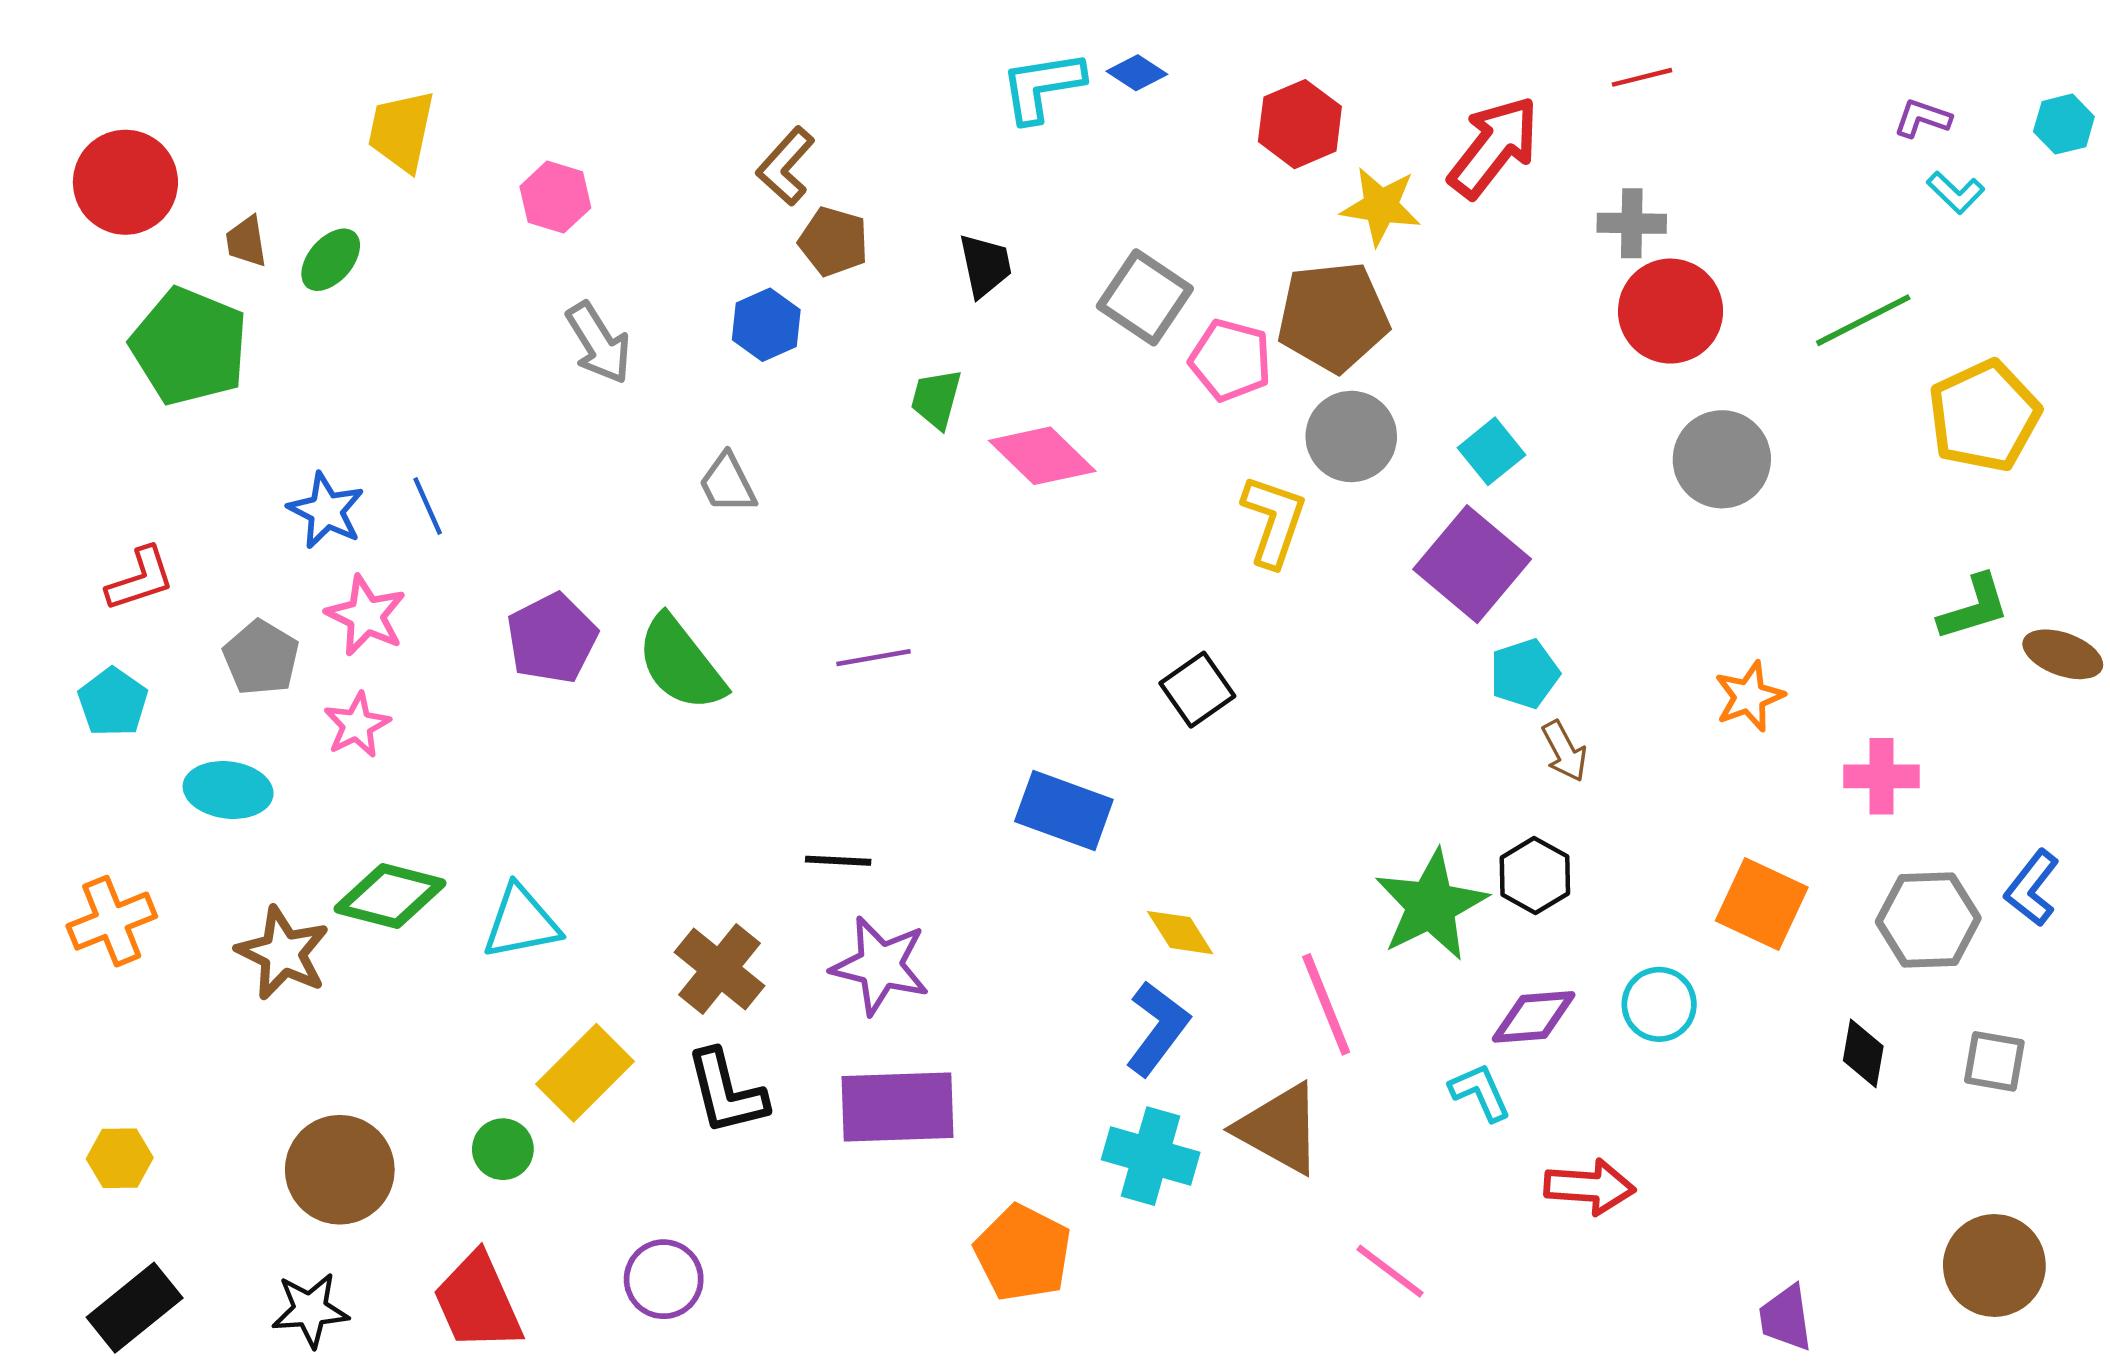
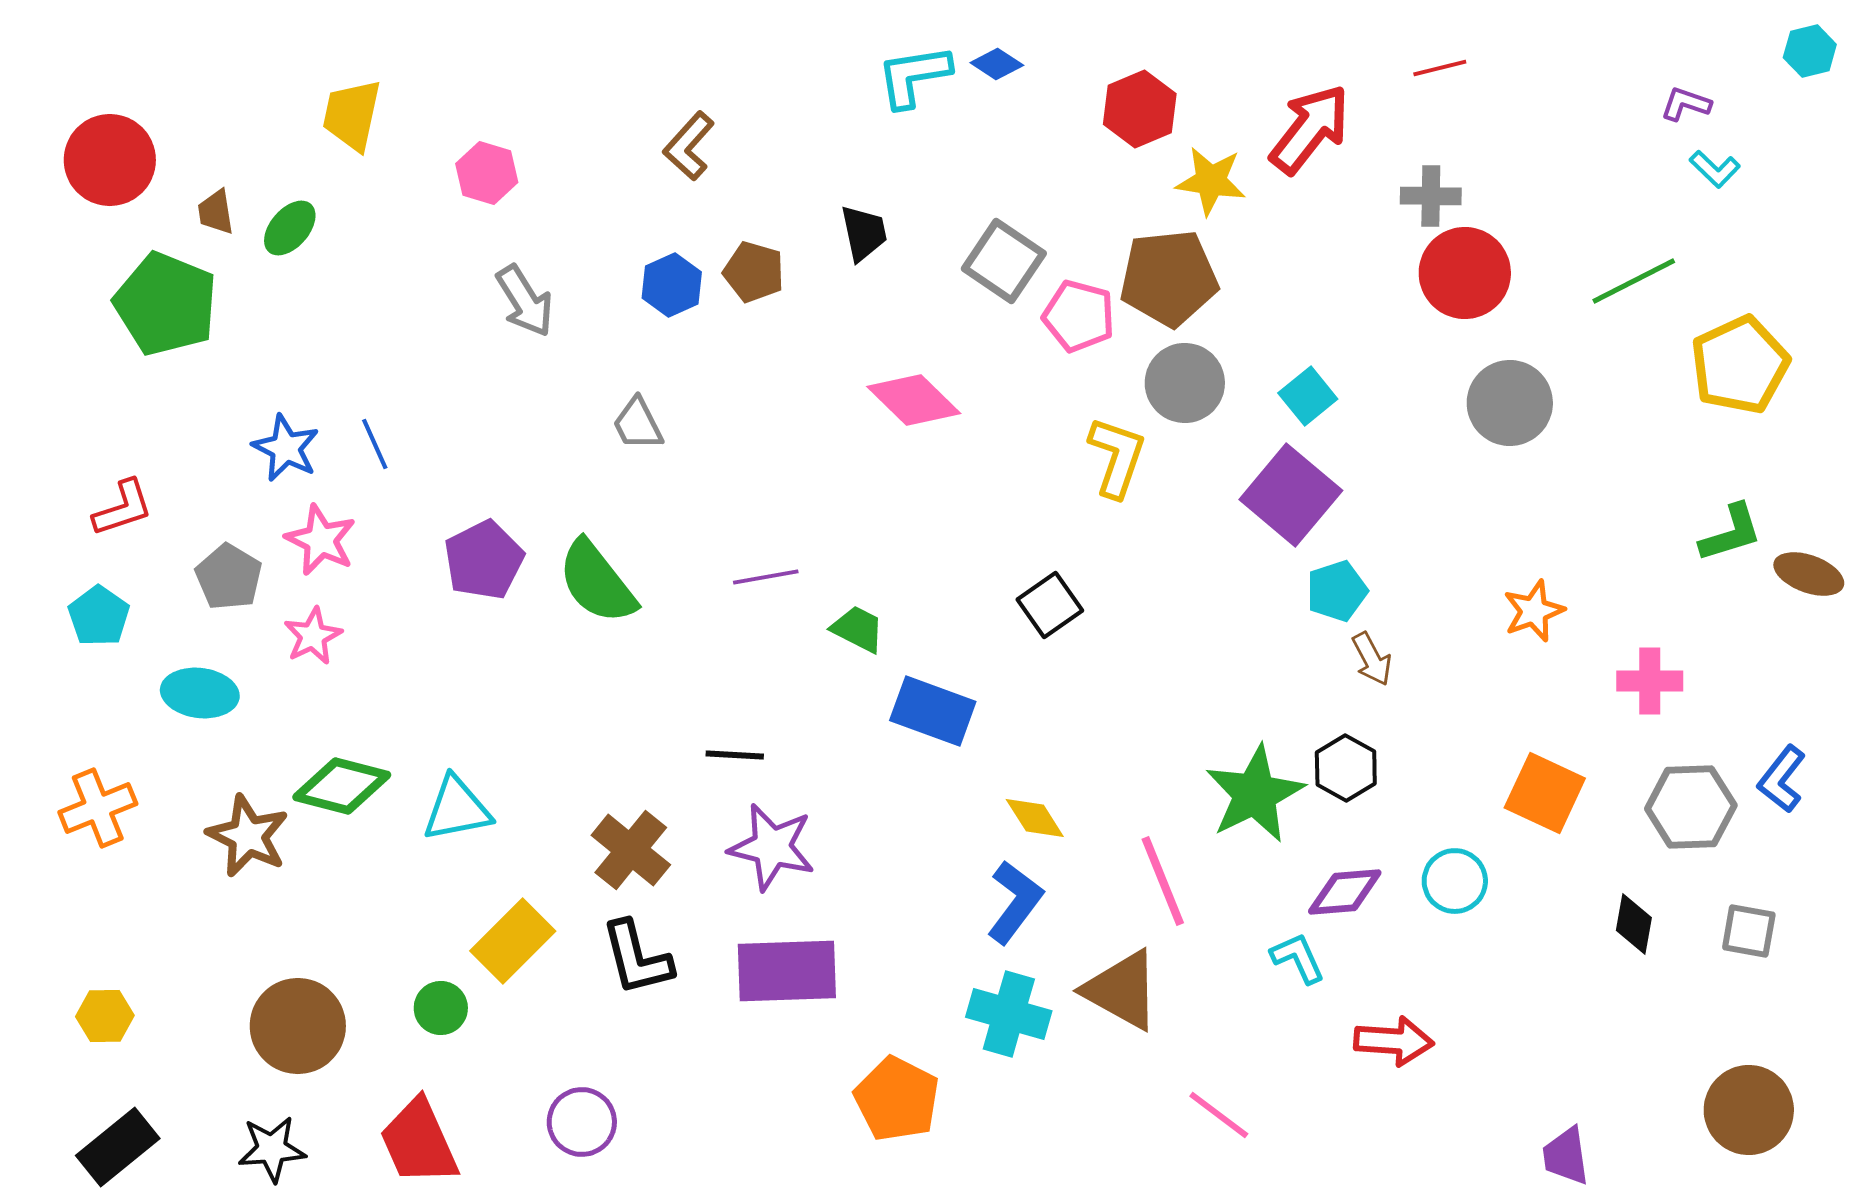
cyan hexagon: (2064, 124) -> (1810, 51), moved
brown pentagon: (834, 241) -> (754, 272), moved
green trapezoid: (936, 399) -> (858, 629), moved, turned 102

